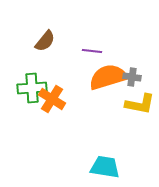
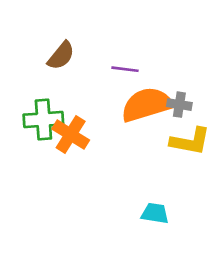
cyan trapezoid: (105, 167) -> (155, 213), moved, size x0.7

